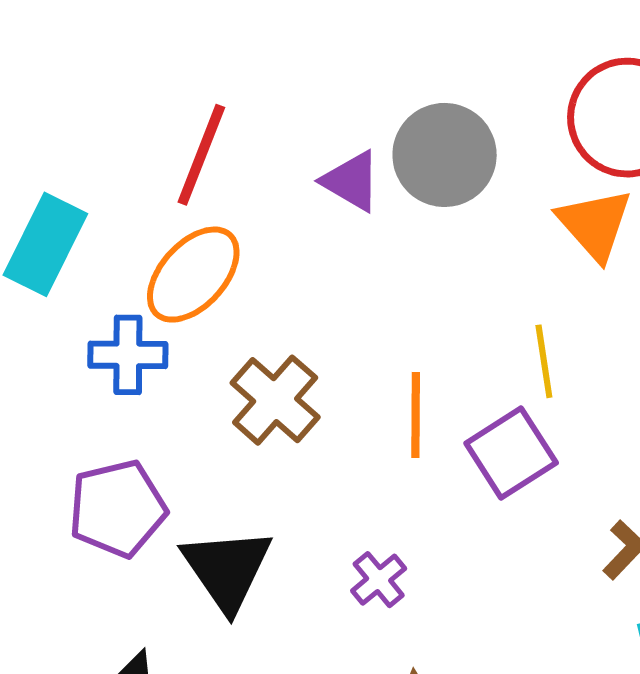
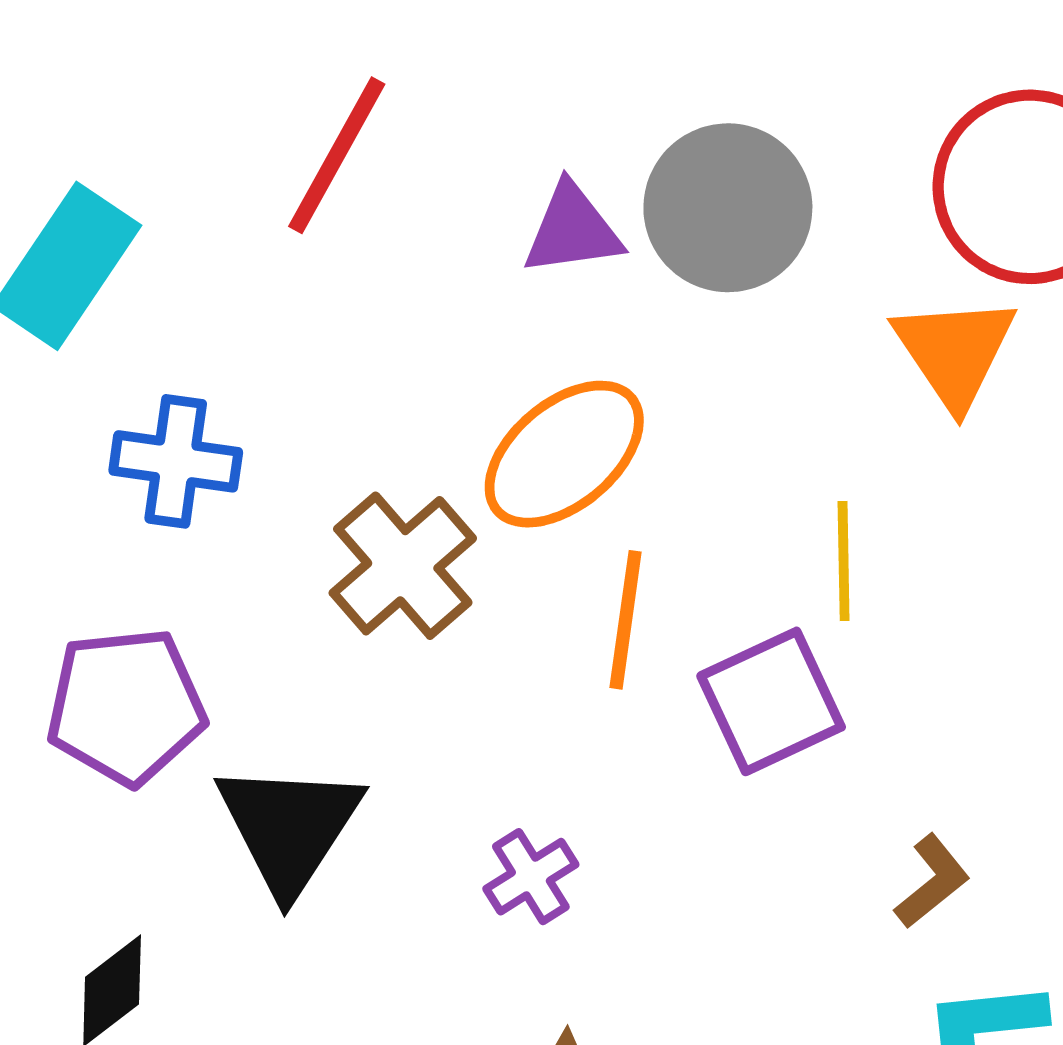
purple triangle: (351, 181) -> (572, 230), turned -46
orange ellipse: (193, 275) -> (564, 454), moved

